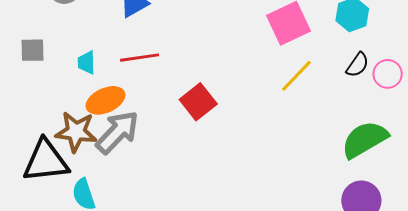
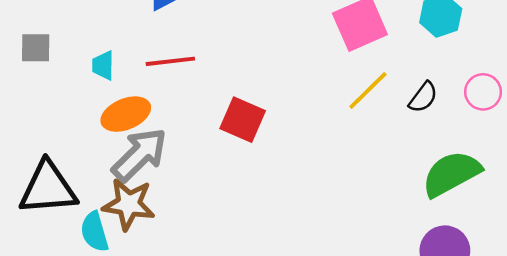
black semicircle: (358, 65) -> (423, 97), moved
red square: (198, 102) -> (243, 120), turned -30
brown star: (76, 132) -> (129, 204), moved

